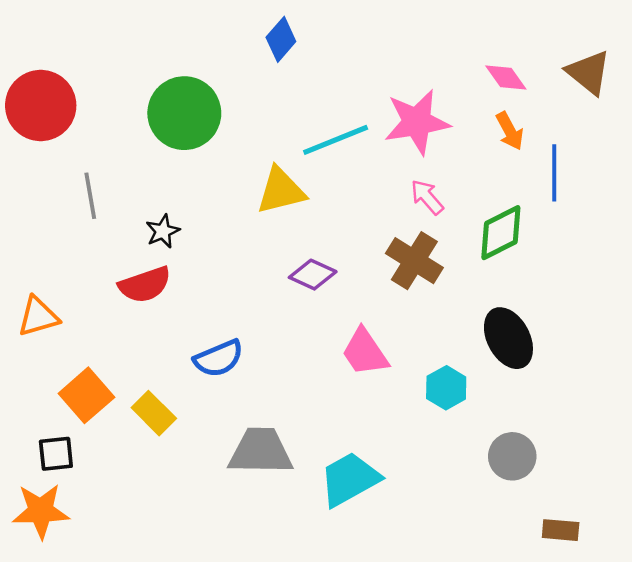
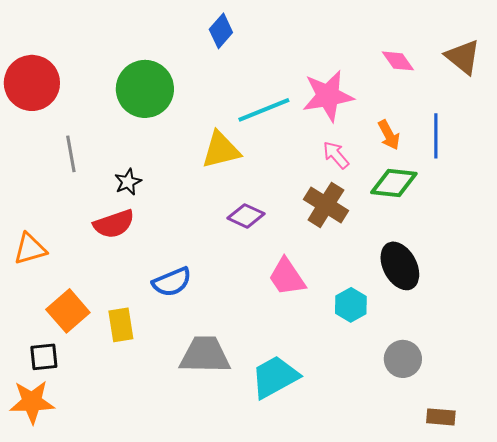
orange arrow: (510, 131) -> (389, 135), moved
green diamond: (501, 233) -> (394, 183), turned 33
yellow rectangle: (154, 413) -> (121, 325), turned 36

